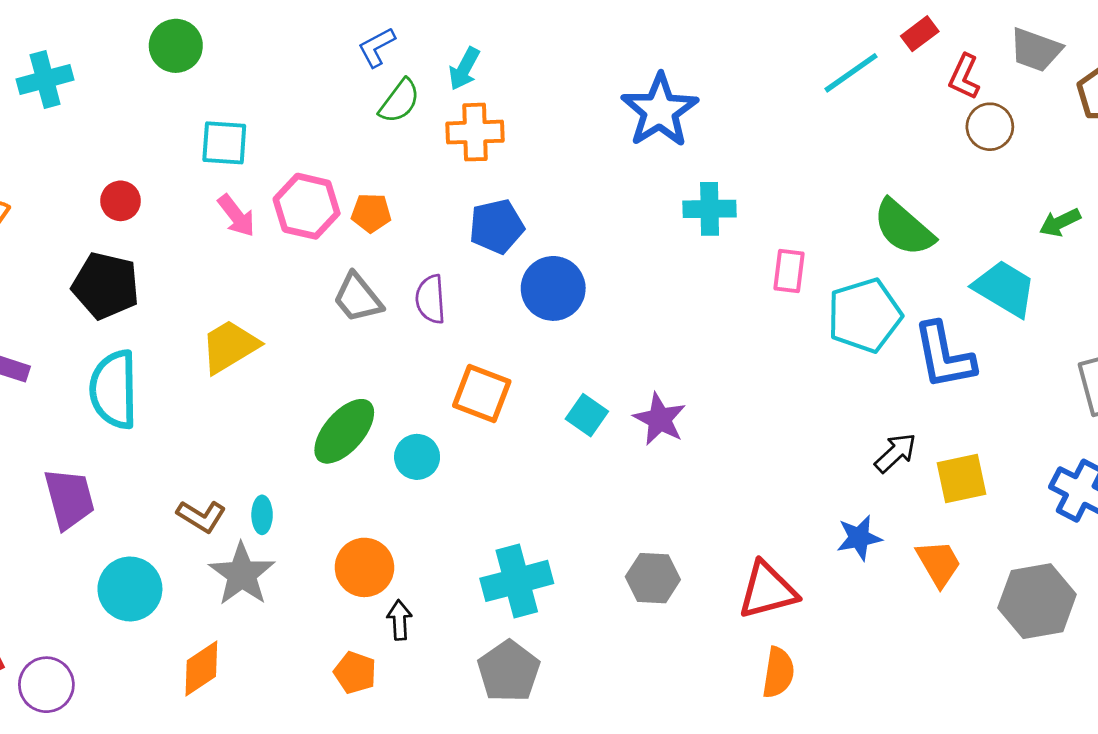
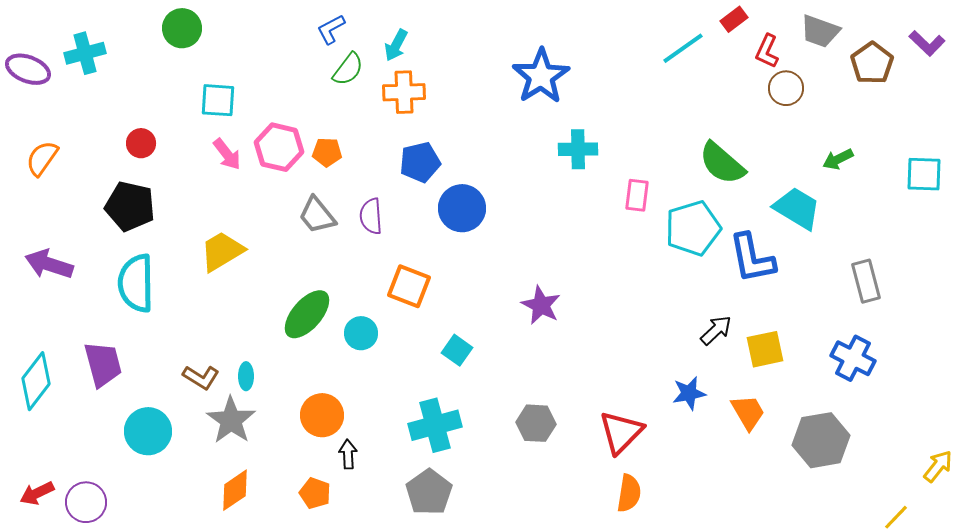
cyan square: (587, 415) -> (457, 350), moved
red triangle: (767, 590) -> (621, 432), turned -30
orange diamond: (201, 669) -> (235, 490), moved

